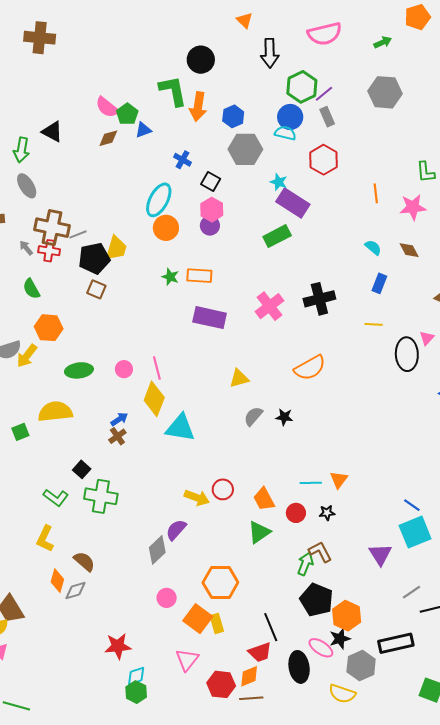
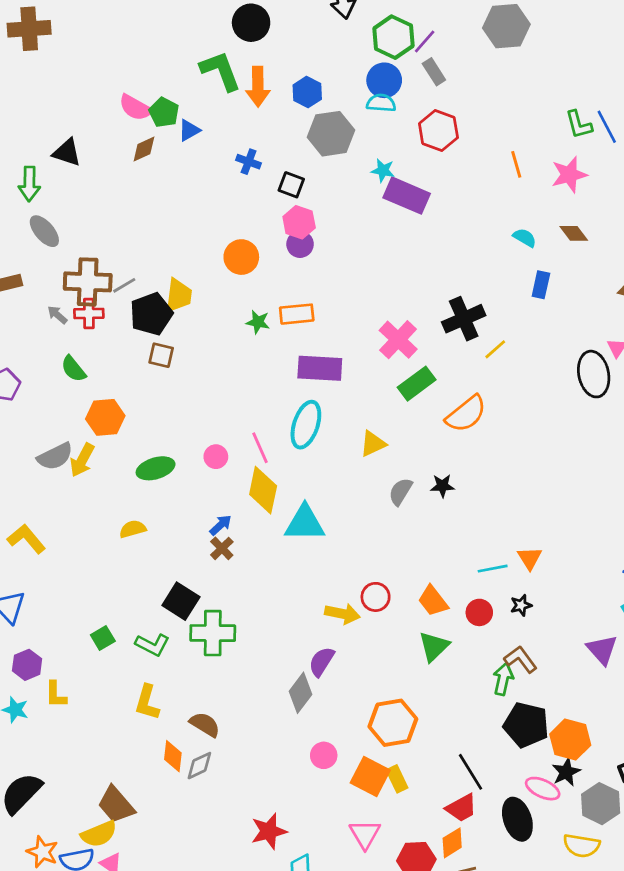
cyan ellipse: (159, 200) -> (306, 425), moved
green rectangle: (277, 236) -> (417, 384), moved
yellow line: (374, 324) -> (495, 349), moved, turned -36
yellow semicircle: (55, 412) -> (133, 529), size x0.6
green square: (20, 432) -> (103, 638), moved
black square: (82, 469) -> (181, 601), size x1.5

